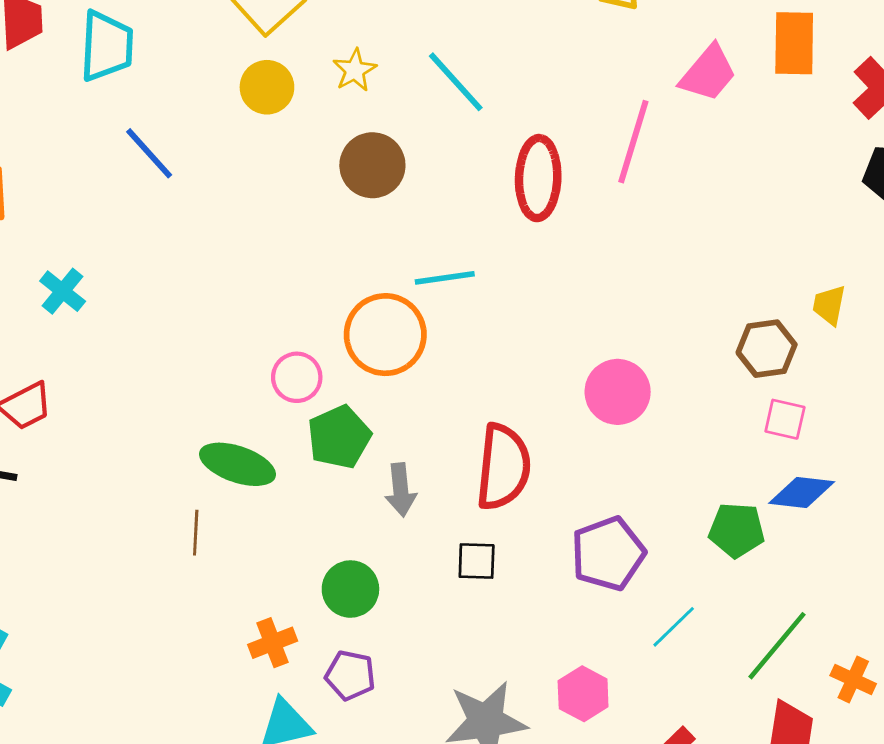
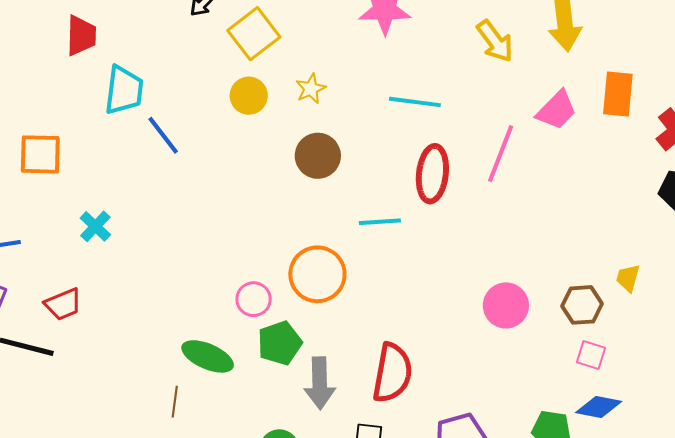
cyan trapezoid: (107, 46) -> (124, 90), moved
cyan line: (456, 82) -> (415, 102), moved, turned -45
cyan line: (445, 278) -> (380, 222), moved
pink circle: (618, 392) -> (506, 305), moved
gray arrow: (401, 490) -> (320, 383), size x1.4

